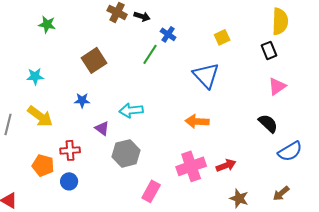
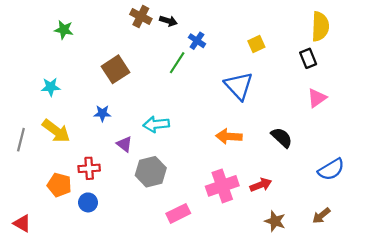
black semicircle: (268, 123) -> (282, 138), moved
pink rectangle: (151, 191) -> (178, 213), turned 35

